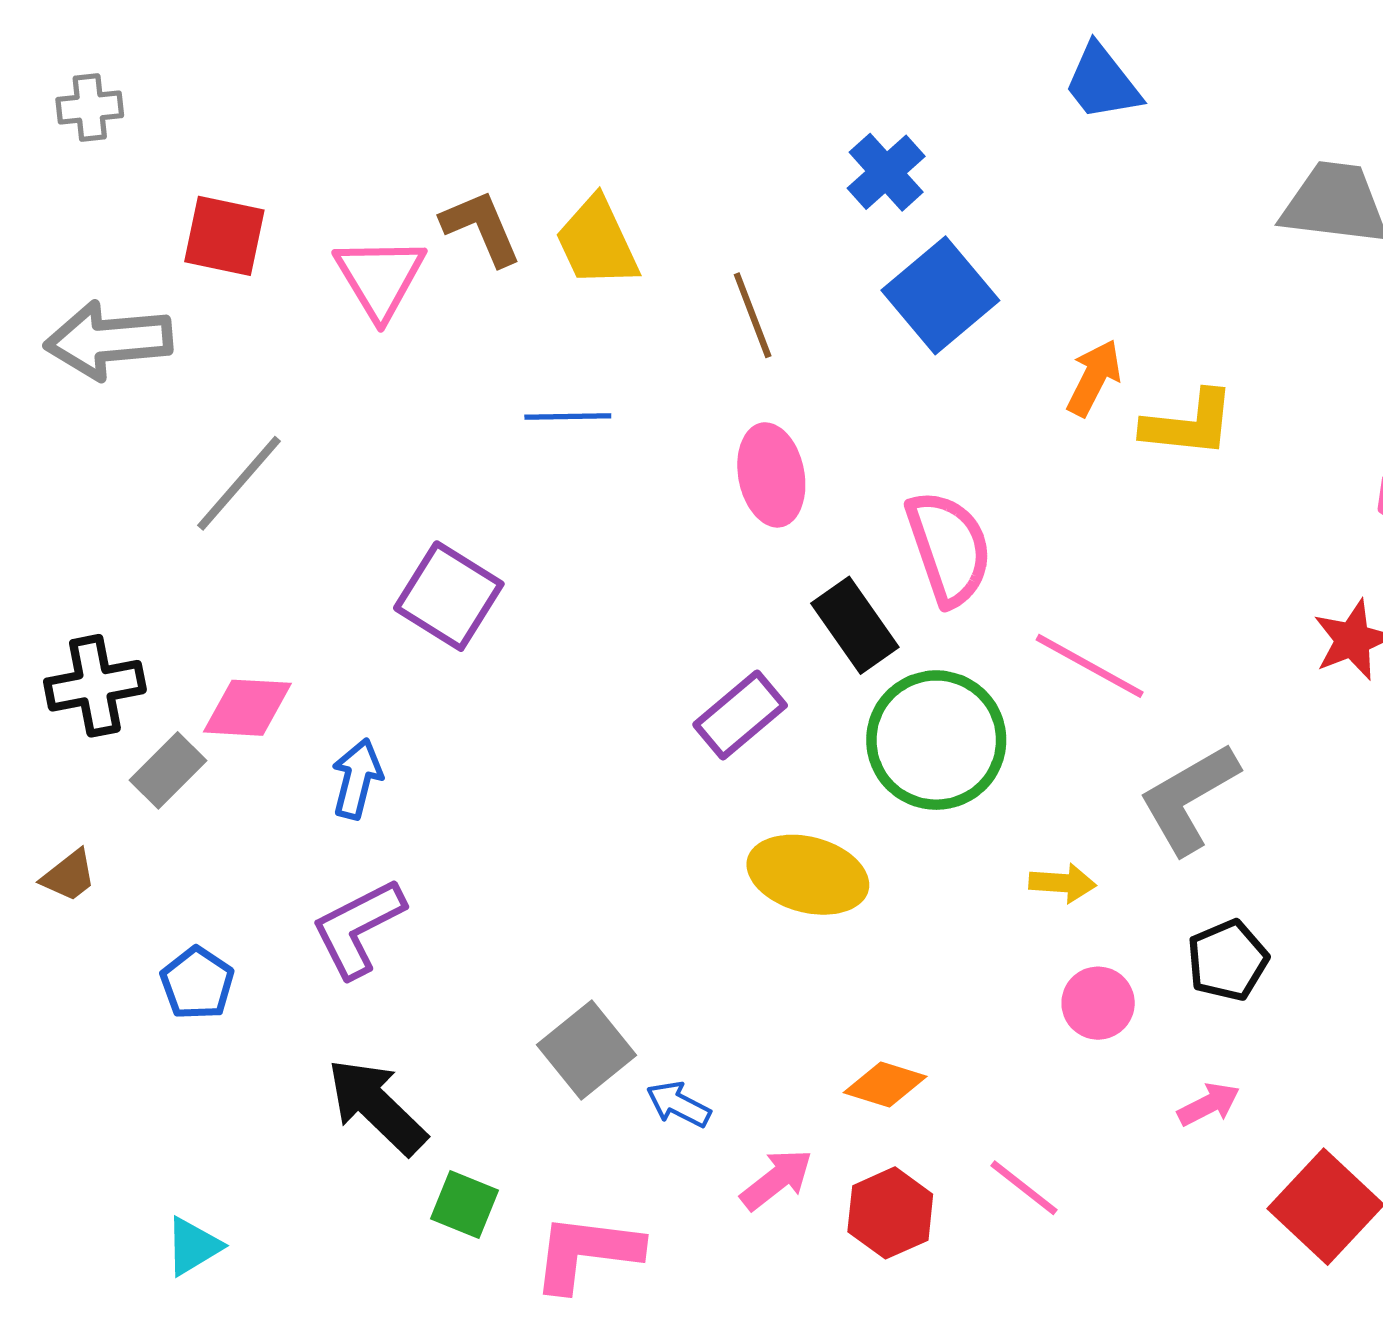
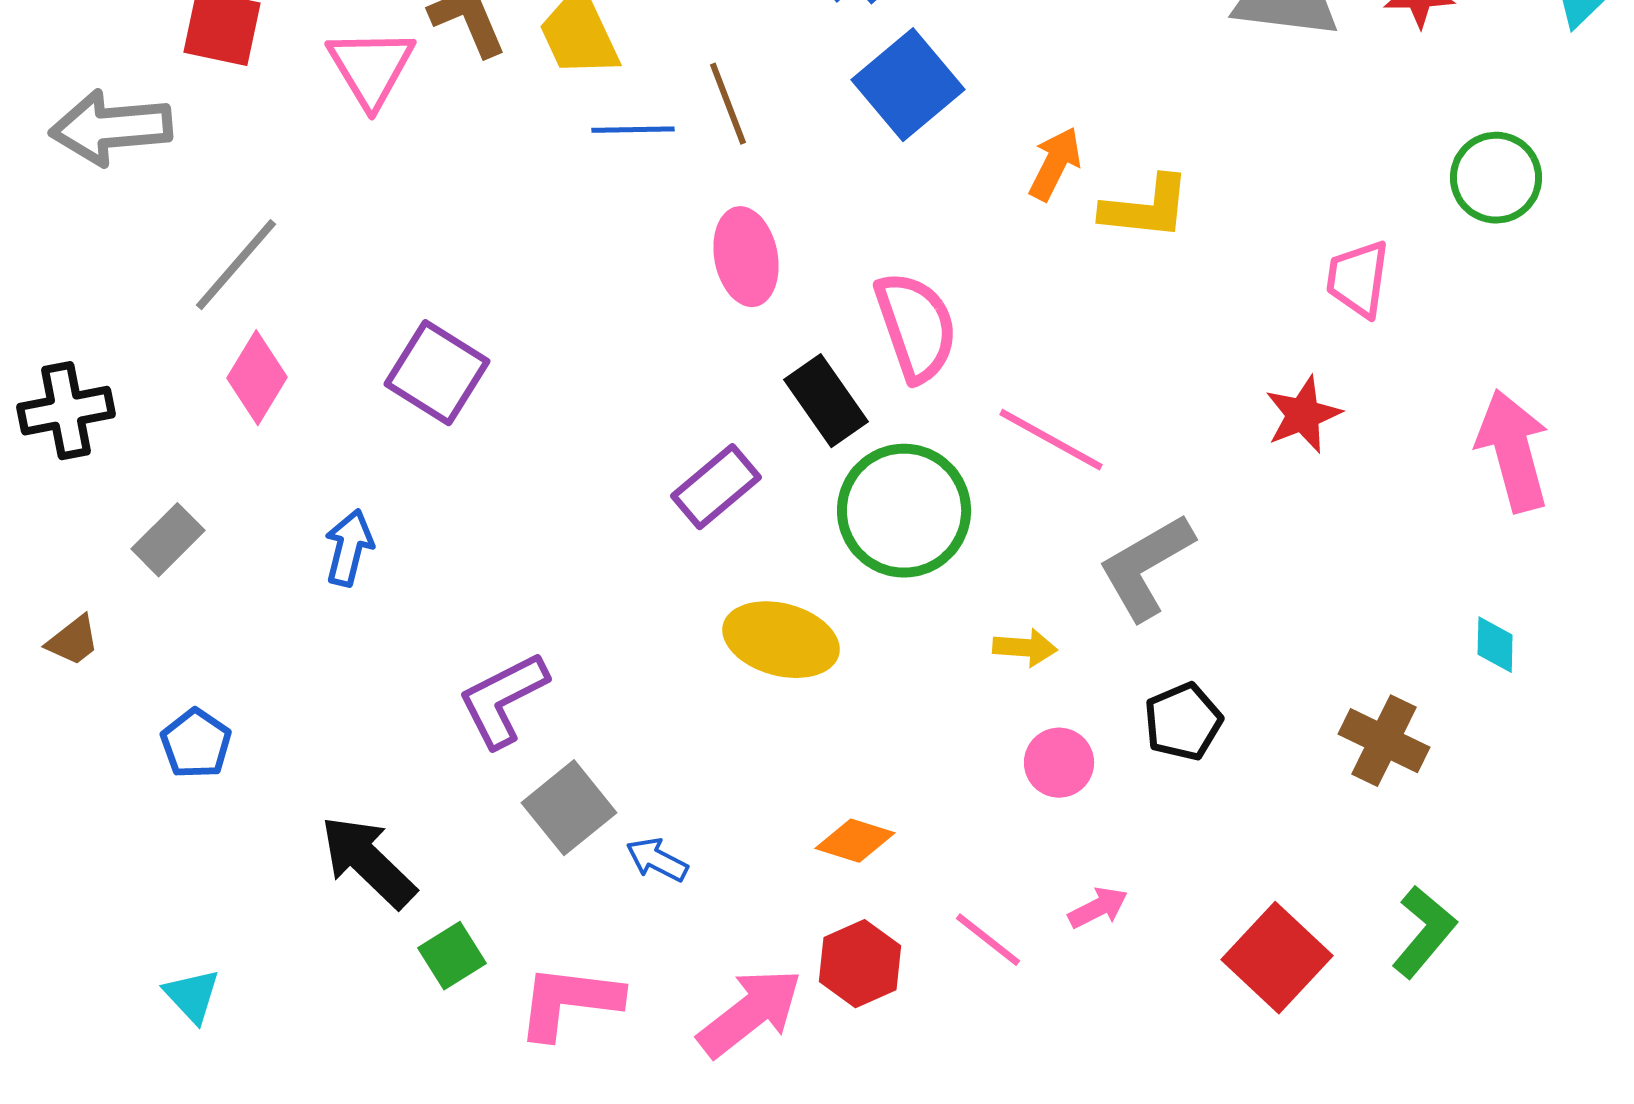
blue line: (568, 416) -> (633, 130), moved
black cross: (95, 686) -> (66, 411), moved
pink diamond: (247, 708) -> (257, 378), moved, turned -62
purple L-shape: (358, 928) -> (503, 700), moved
pink arrow: (1209, 1104) -> (1098, 908), moved
pink arrow: (777, 1179) -> (750, 1013), moved, size x1.5
green square: (464, 1205) -> (452, 956), turned 36
cyan triangle: (193, 1246) -> (192, 996), turned -42

